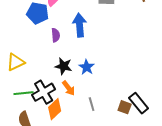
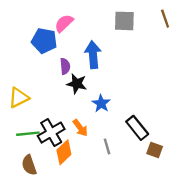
black star: (64, 66) -> (77, 84), moved
black rectangle: (139, 103) -> (137, 128), moved
brown square: (125, 107) -> (155, 150), moved

